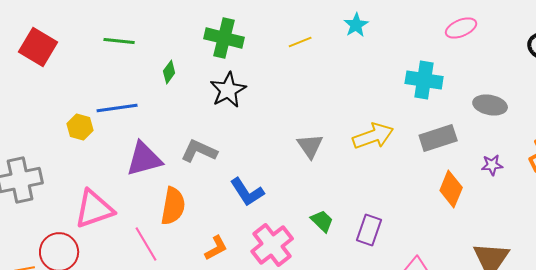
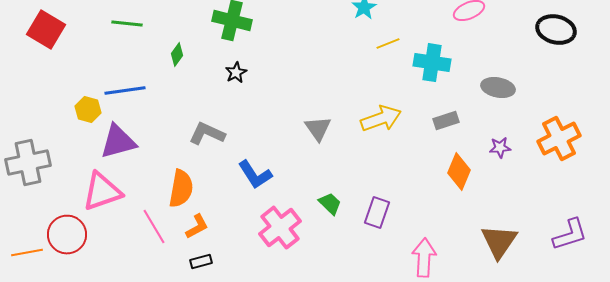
yellow line: (300, 42) -> (388, 44), moved
black star: (228, 90) -> (236, 73), size x0.6
gray rectangle: (438, 138) -> (446, 121), size x0.7
purple triangle: (144, 159) -> (118, 142), moved
orange L-shape: (216, 248) -> (197, 227), moved

